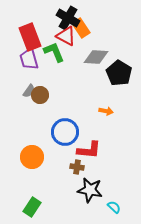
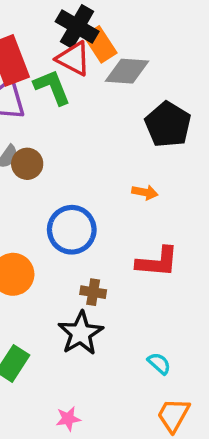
gray diamond: (96, 57) -> (127, 71), moved
red L-shape: (89, 150) -> (157, 262), moved
black star: (90, 190) -> (81, 333), moved, turned 30

